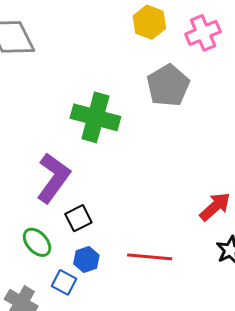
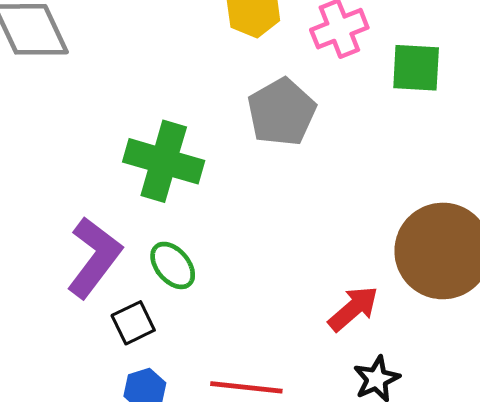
green ellipse: (37, 242) -> (173, 265), moved

